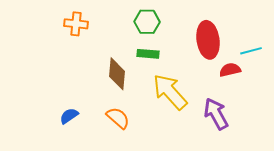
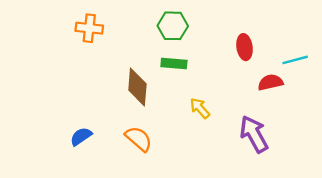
red ellipse: (208, 40) -> (245, 47), size x0.6
yellow arrow: (170, 92) -> (200, 108), size x0.5

